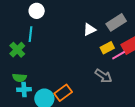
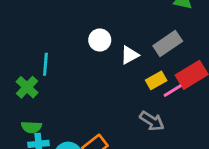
white circle: (37, 11) -> (100, 40), moved

